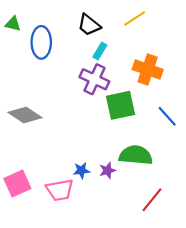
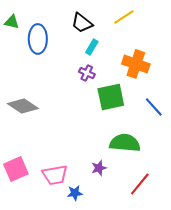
purple cross: (94, 79) -> (87, 73), size x0.6
blue star: (81, 170) -> (75, 193), moved
purple star: (107, 170) -> (99, 168), moved

